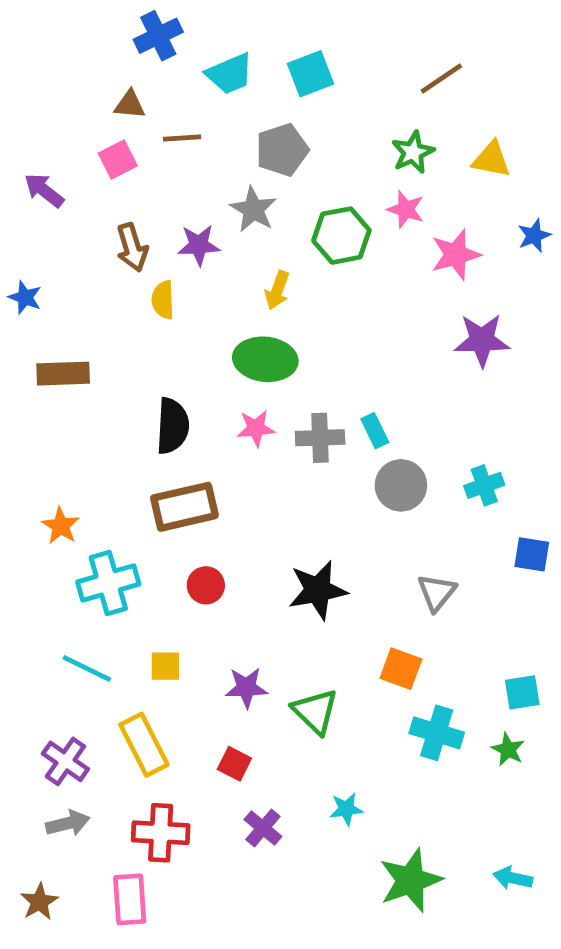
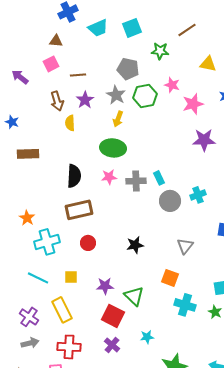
brown line: (182, 138) -> (78, 75), moved
gray pentagon: (282, 150) -> (128, 69), moved, turned 30
green star: (413, 152) -> (160, 51), moved, turned 30
gray star: (253, 209) -> (116, 95), moved
purple star: (199, 245) -> (85, 100), turned -30
cyan cross: (484, 485) -> (198, 195), moved
black star: (318, 590) -> (135, 245), size x0.7
red square: (234, 764) -> (113, 316), moved, size x1.6

